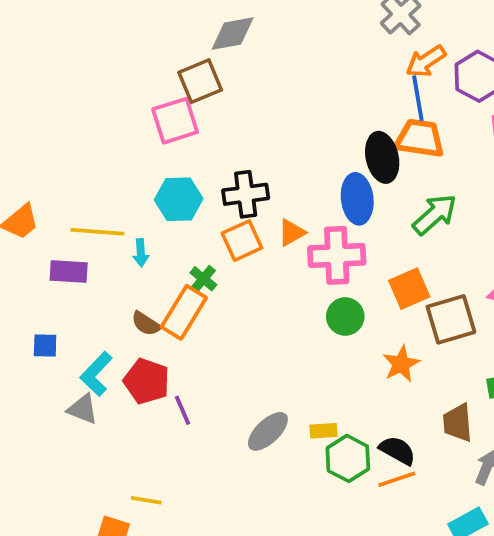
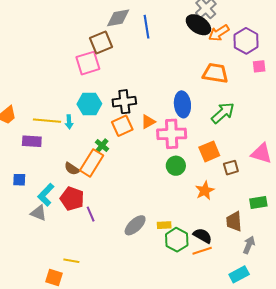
blue line: (418, 98) -> (146, 27), moved
black ellipse: (382, 157) -> (198, 25), moved, turned -45
cyan arrow: (141, 253) -> (69, 122), moved
brown square: (451, 319) -> (231, 168), size x0.6

